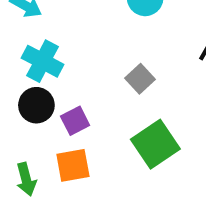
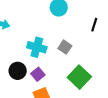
cyan cross: (43, 61) -> (37, 47), moved

